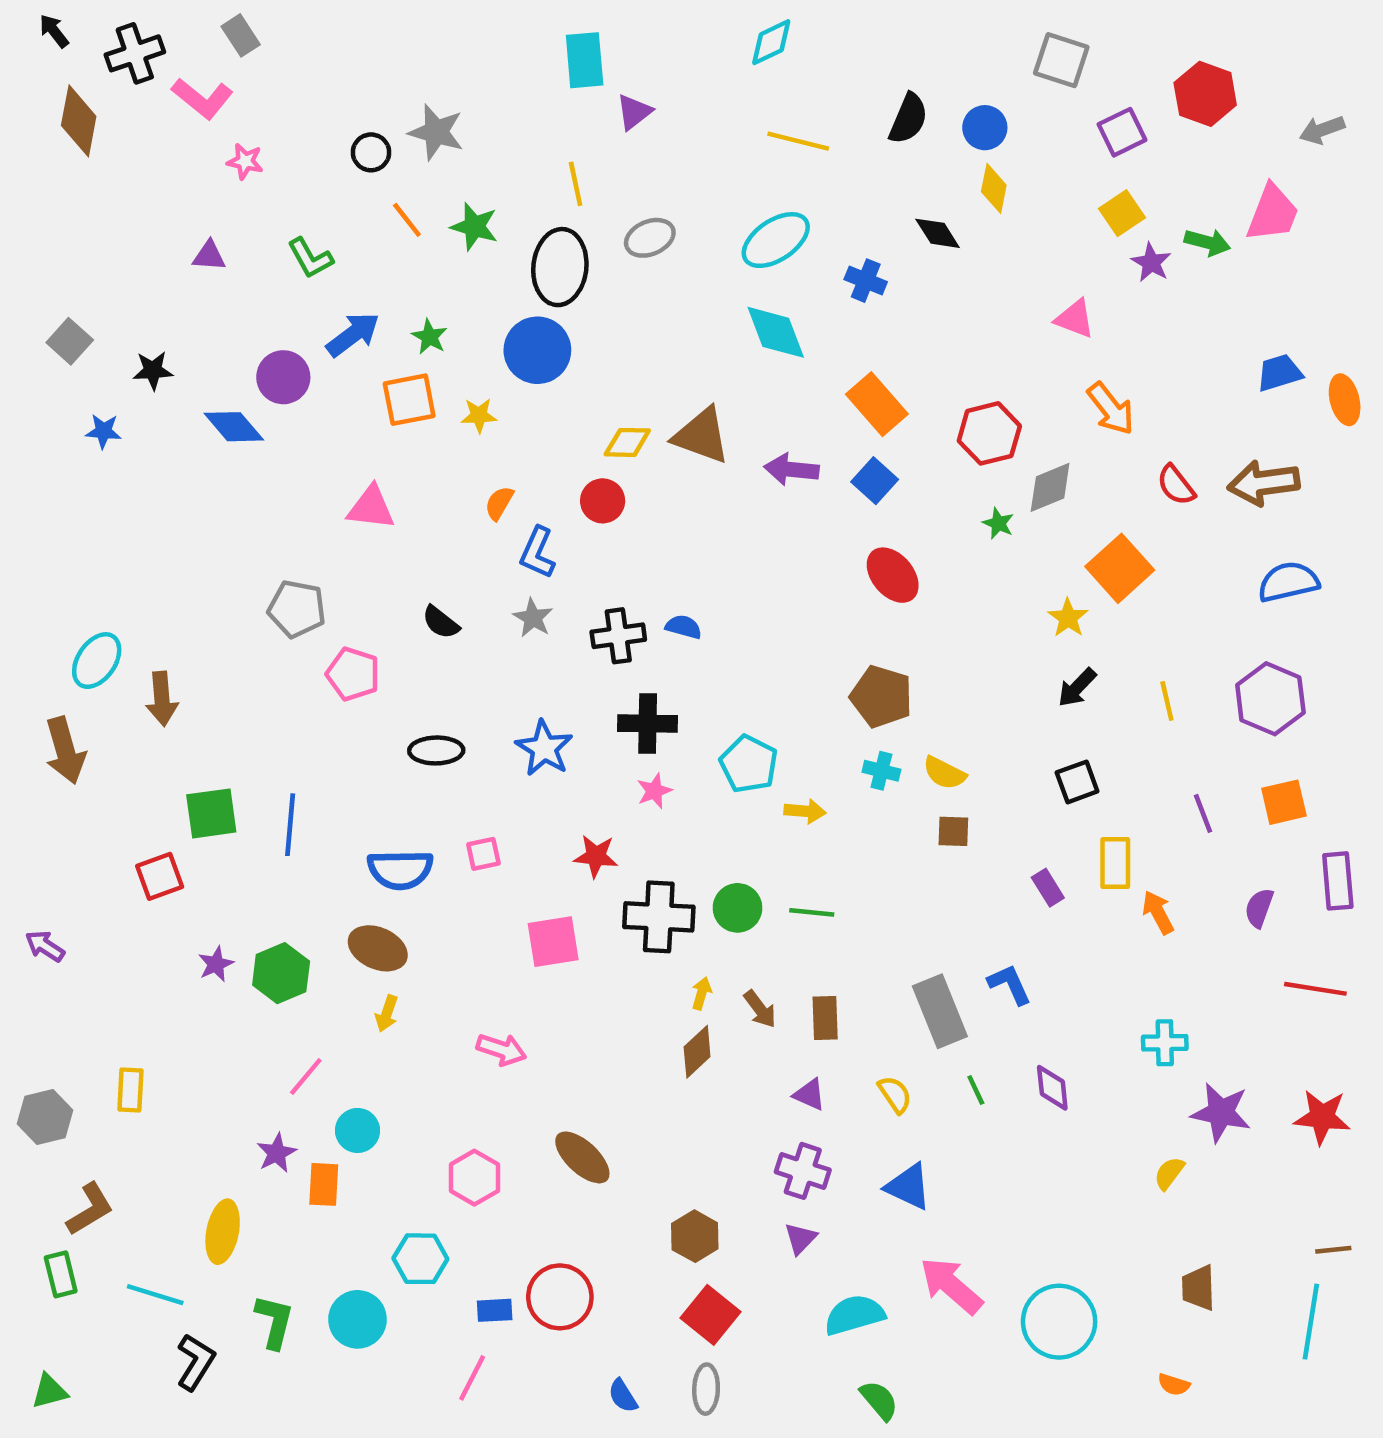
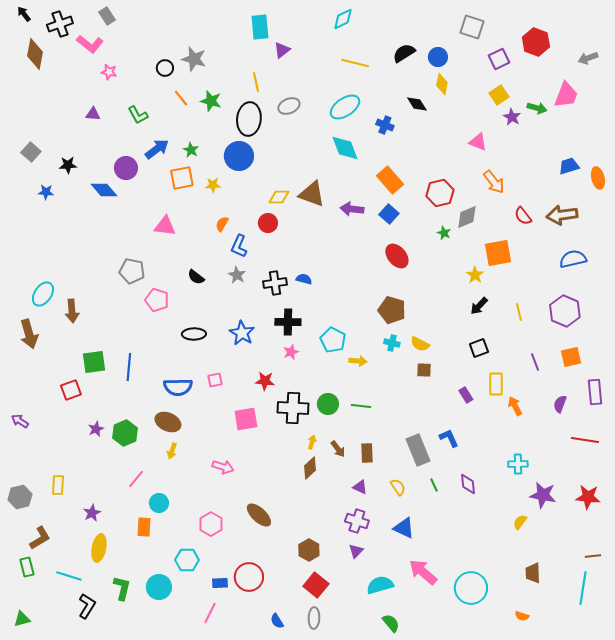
black semicircle: (908, 119) -> (404, 53), turned -145
orange square: (1120, 568) -> (498, 253), turned 32
purple star: (277, 1153) -> (92, 513), moved

